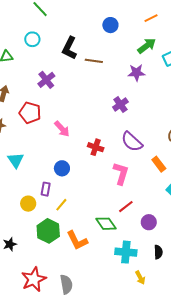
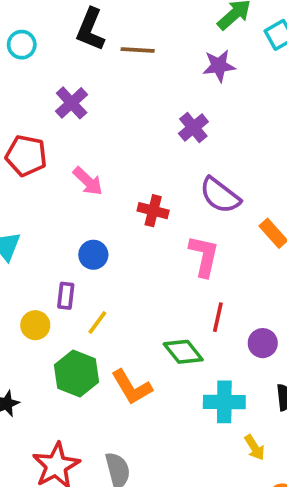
cyan circle: (32, 39) -> (22, 45), moved
purple cross: (46, 80) -> (72, 103), moved
red line: (126, 207) -> (218, 317), turned -35

